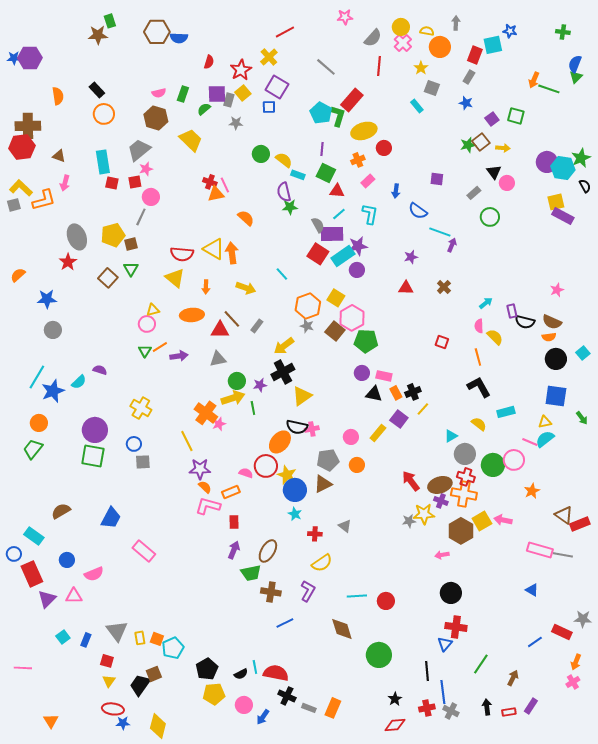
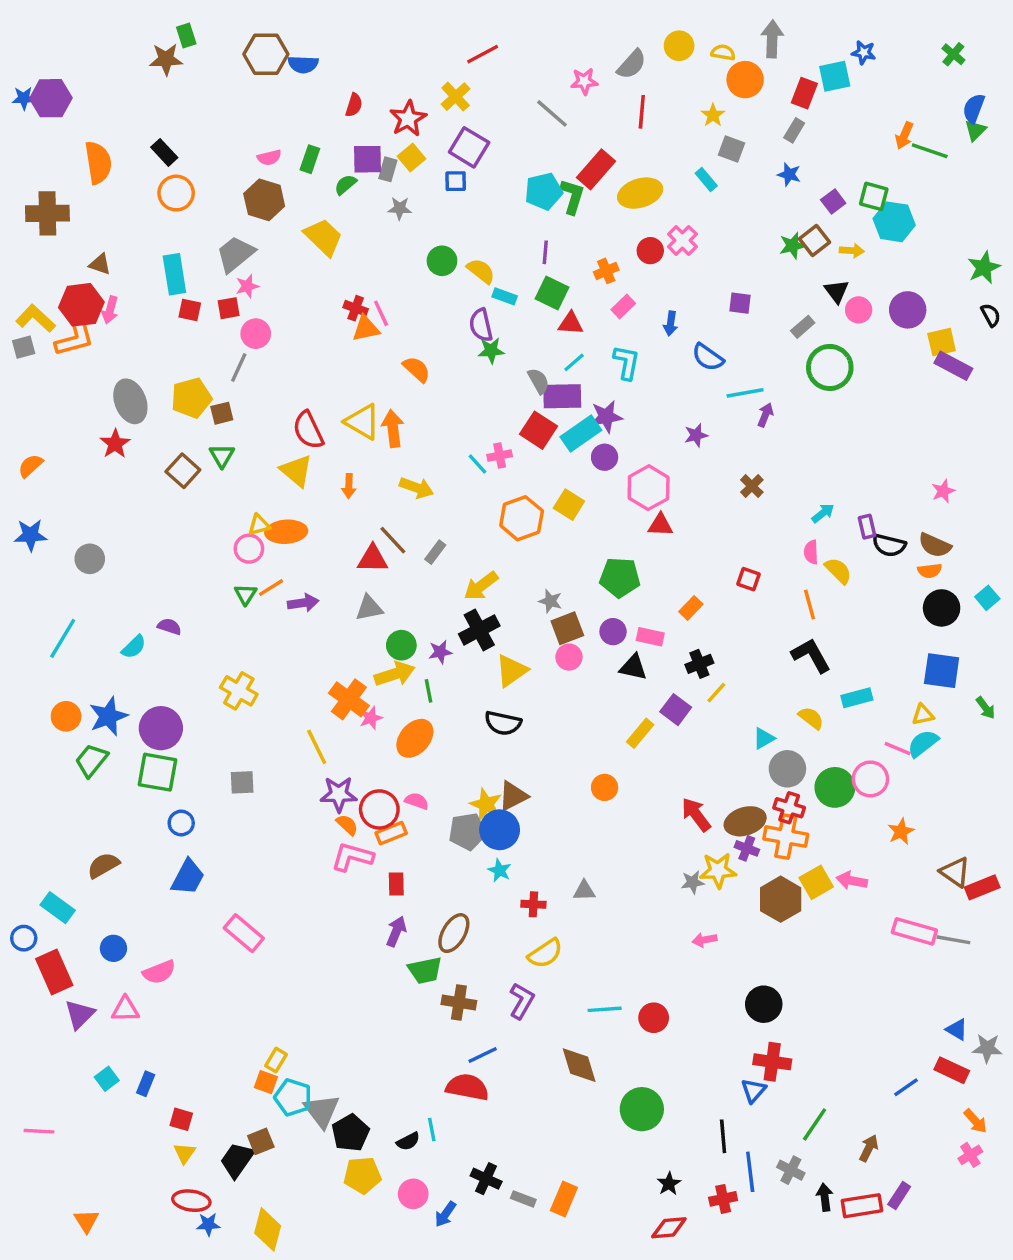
pink star: (345, 17) -> (584, 81), moved
gray arrow: (456, 23) -> (772, 39), size x1.5
green cross: (563, 32) -> (953, 54), turned 32
pink cross: (403, 43) -> (682, 240), moved
orange semicircle: (58, 96) -> (98, 163), size x1.4
cyan pentagon: (321, 113) -> (544, 191), turned 30
yellow ellipse: (364, 131) -> (640, 193), moved
red hexagon: (22, 147) -> (81, 305), moved
purple circle: (547, 162) -> (908, 310), moved
cyan hexagon: (563, 168) -> (894, 222), moved
green circle: (490, 217) -> (830, 367), size x1.4
cyan line: (440, 232) -> (745, 393), turned -30
red semicircle: (182, 254) -> (308, 430), turned 60
red triangle: (406, 288) -> (660, 525), moved
blue star: (47, 299) -> (30, 535), moved
orange ellipse: (192, 315) -> (286, 532), moved
pink hexagon: (352, 318) -> (649, 488), moved
gray star: (307, 326) -> (550, 601), moved
brown square: (335, 331) -> (567, 628), moved, turned 30
blue star: (53, 391) -> (108, 716), moved
orange rectangle: (396, 393) -> (691, 608), moved, turned 72
pink cross: (312, 429) -> (500, 456), moved
pink circle: (351, 437) -> (569, 657), moved
orange ellipse: (280, 442) -> (415, 738), moved
blue circle: (134, 444) -> (181, 823), moved
green trapezoid: (33, 449) -> (91, 760), moved
gray pentagon: (328, 460) -> (467, 831), moved
red circle: (266, 466) -> (379, 809), moved
brown triangle: (323, 484) -> (513, 796), moved
gray triangle: (345, 526) -> (584, 891), turned -40
pink arrow: (442, 555) -> (704, 940), moved
blue triangle: (532, 590) -> (957, 1030), moved
gray triangle: (117, 631) -> (322, 1111), moved
yellow rectangle: (140, 638) -> (276, 1060), moved, turned 40
cyan pentagon: (173, 648) -> (293, 1097), turned -30
orange arrow: (576, 662) -> (975, 1121), turned -63
red semicircle: (276, 673) -> (467, 1087), moved
gray cross: (451, 711) -> (791, 1170), moved
red rectangle: (509, 712) -> (862, 1206), size x1.6

